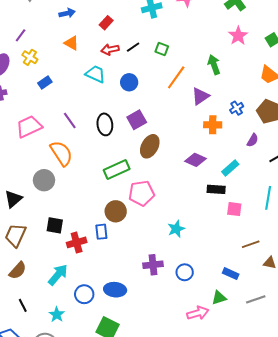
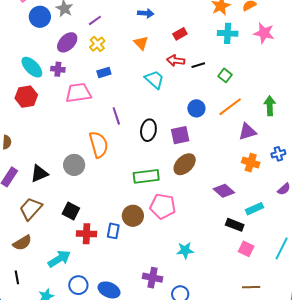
blue circle: (129, 82) -> (196, 108), moved
pink trapezoid: (29, 127) -> (78, 93), moved

